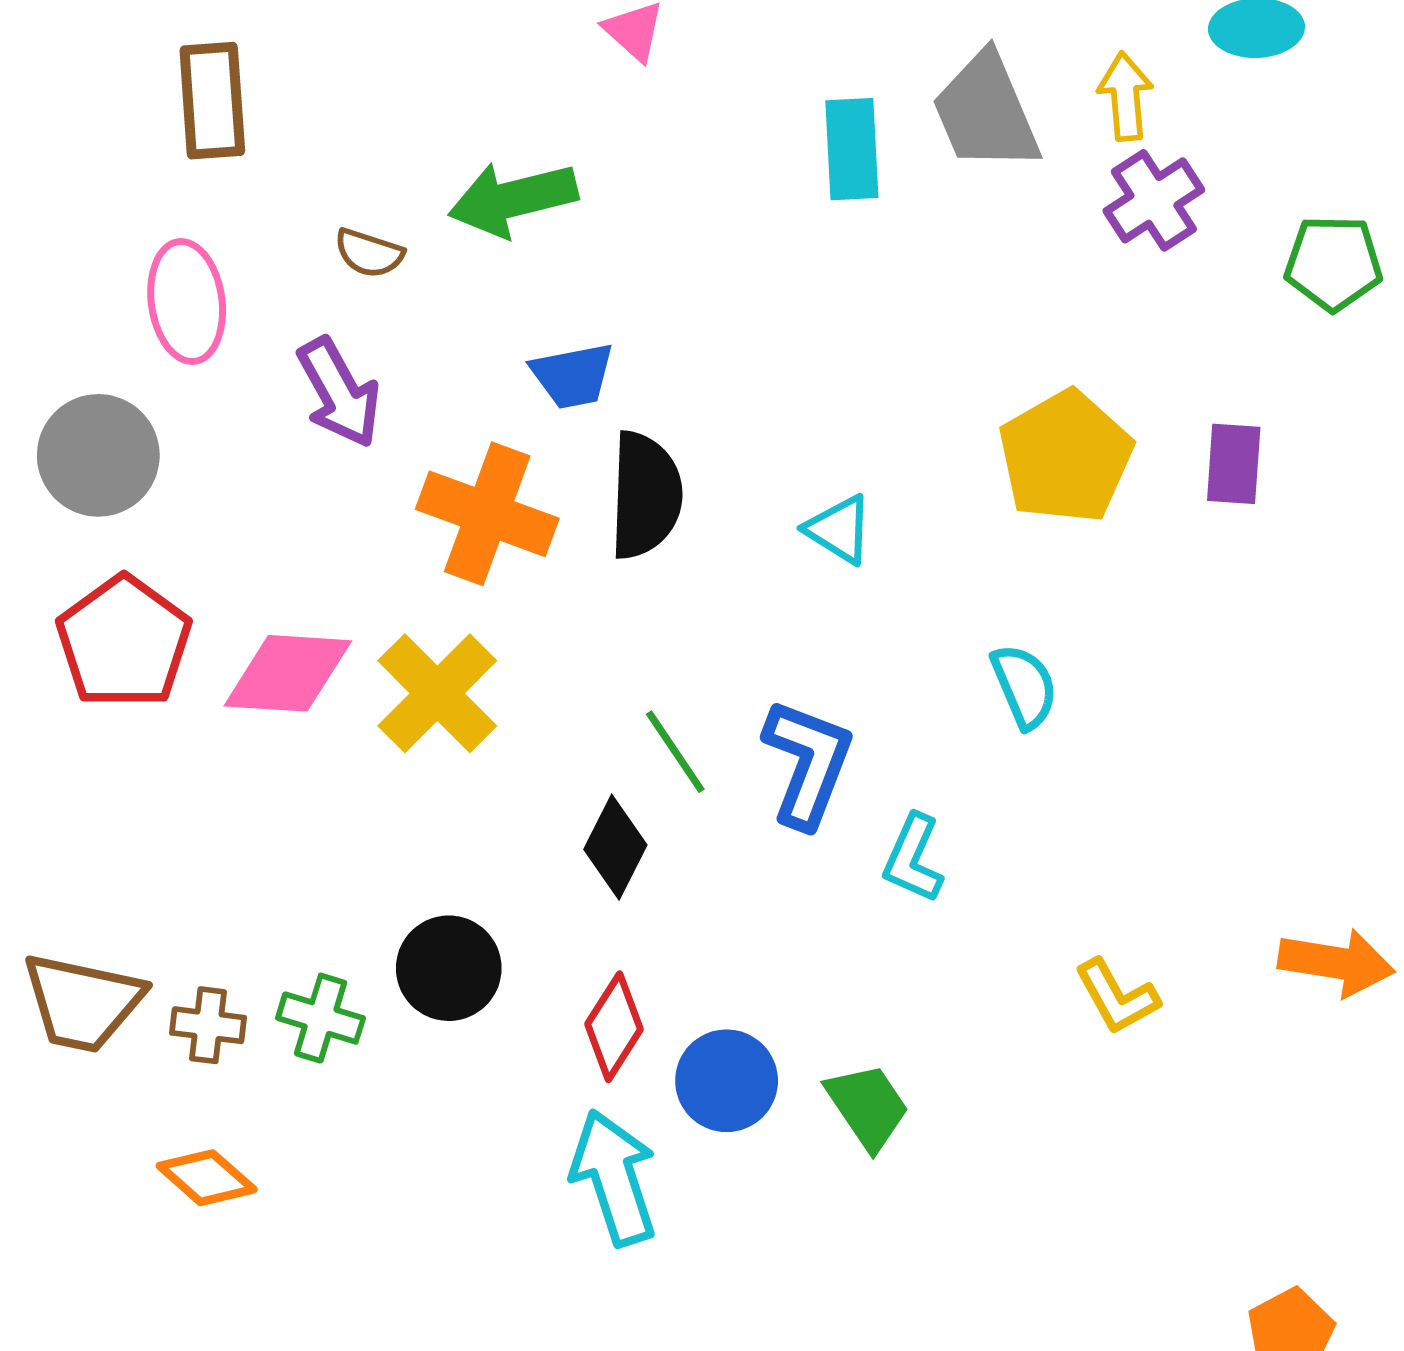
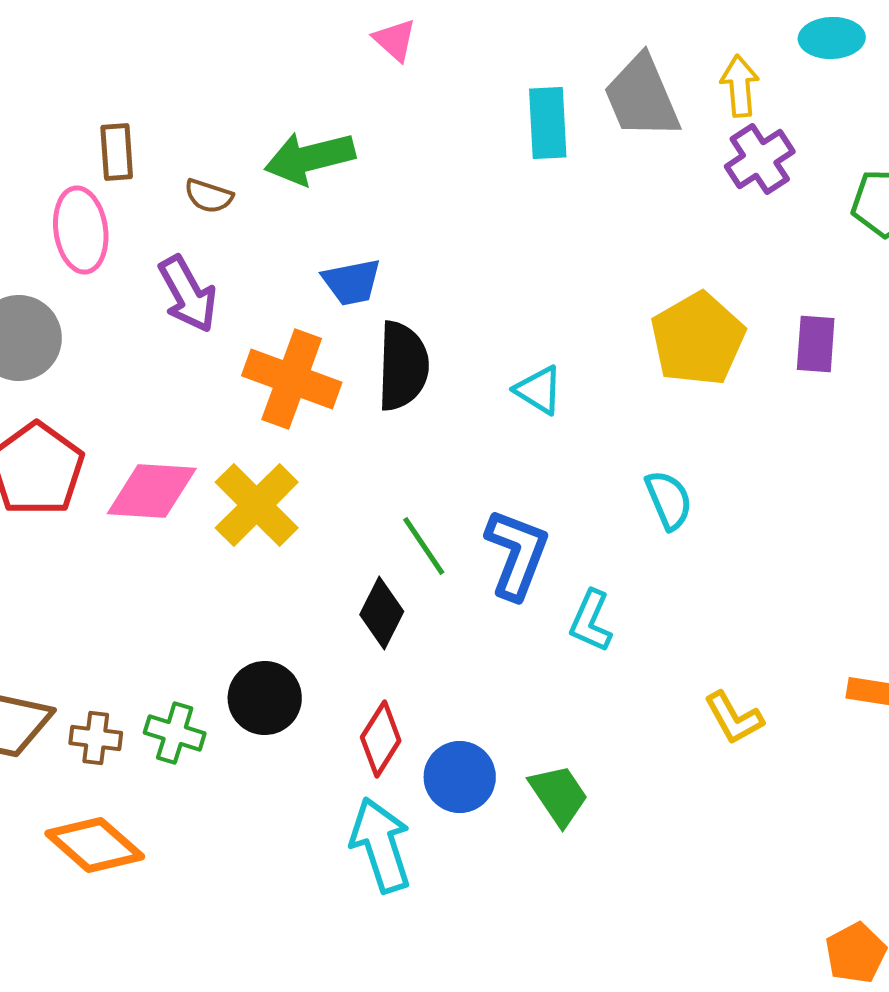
brown rectangle: (212, 101) -> (117, 152), moved, size x0.7
orange diamond: (207, 1178) -> (95, 845), size x1.4

